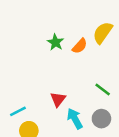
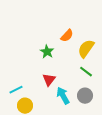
yellow semicircle: (103, 33) -> (86, 49), moved
green star: (55, 42) -> (47, 52), moved

